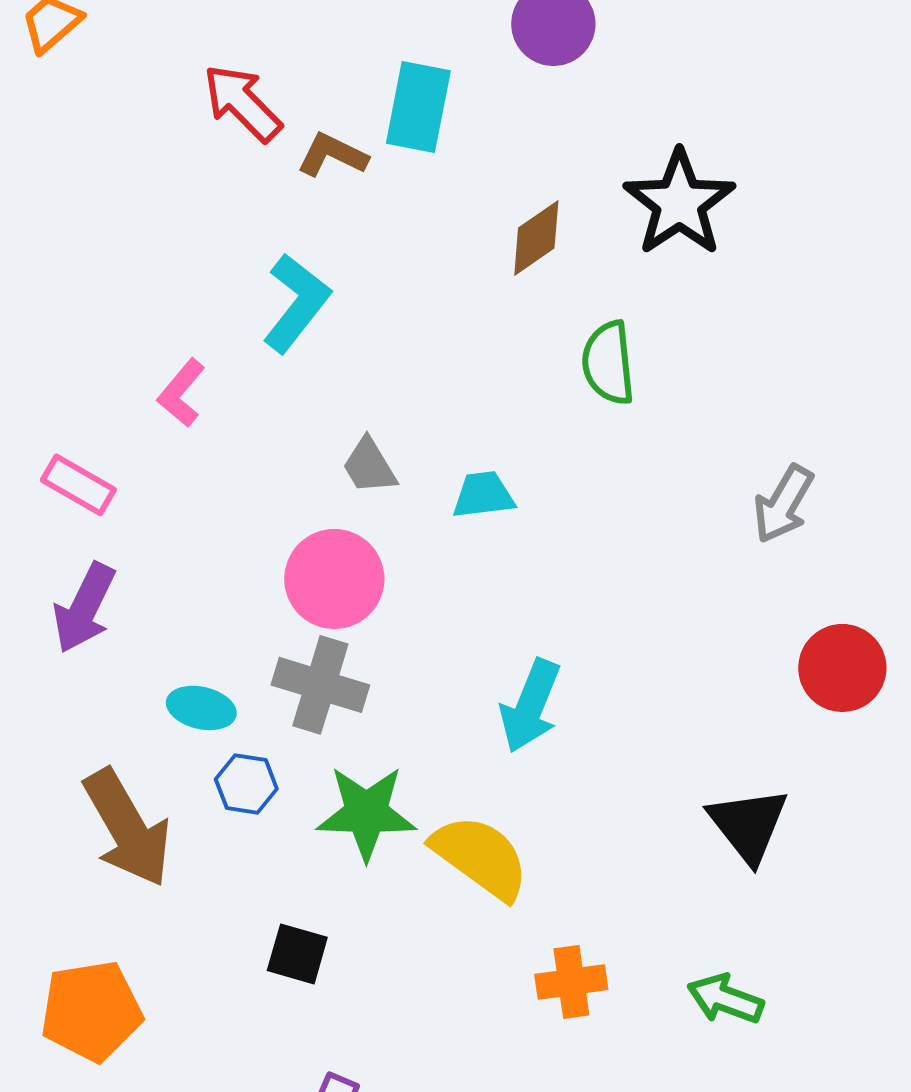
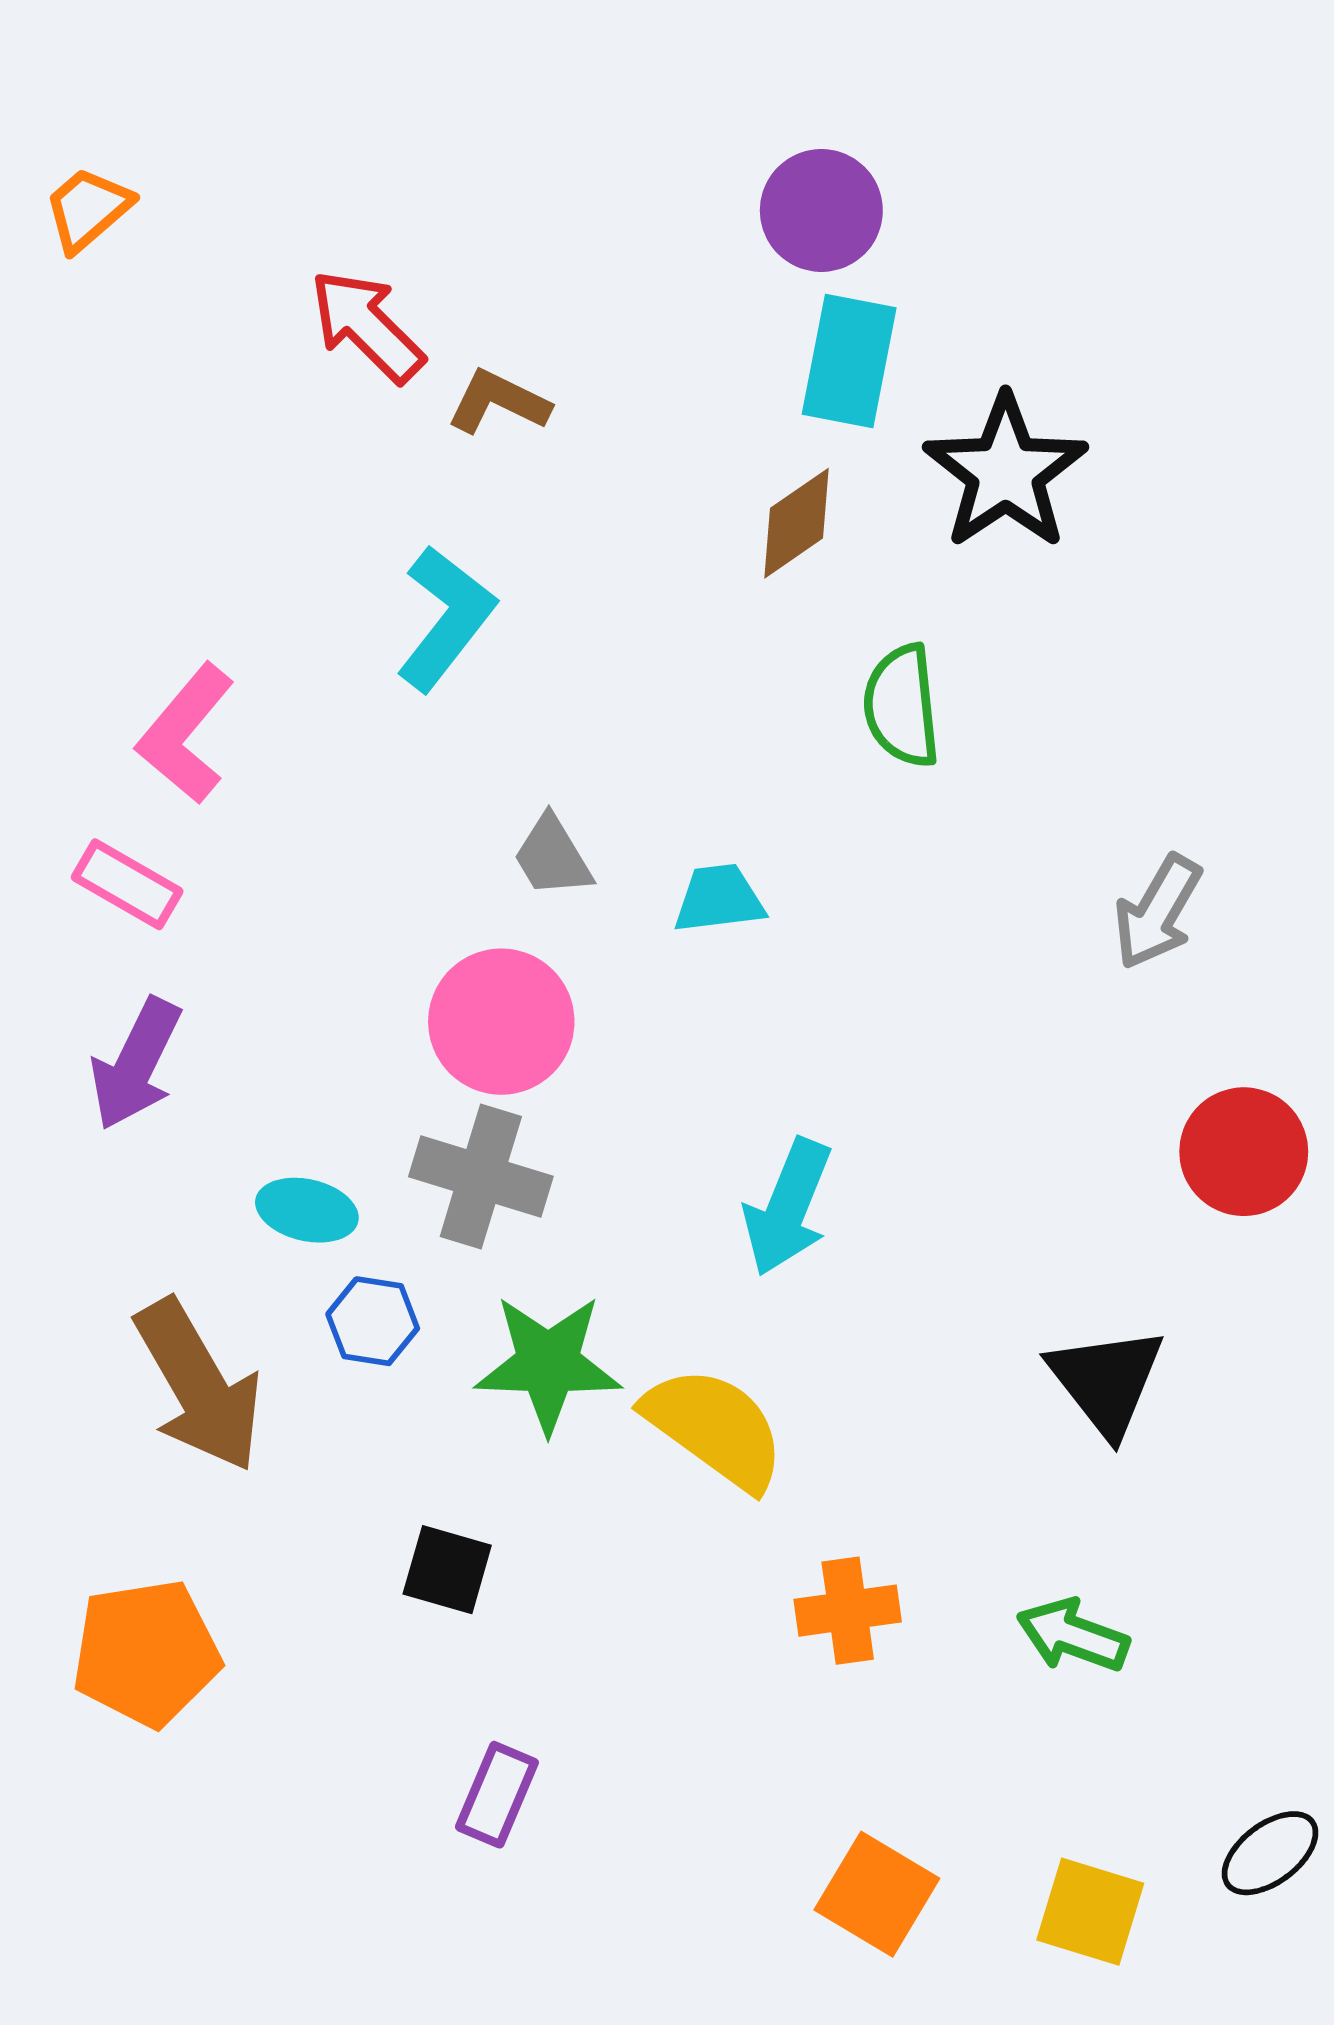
cyan rectangle: (418, 107) -> (849, 361), moved
pink L-shape: (181, 393) -> (186, 734), moved, size x1.4

